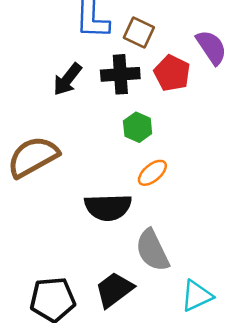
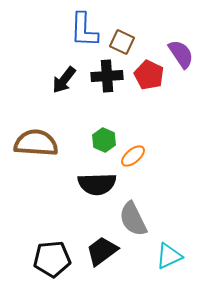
green hexagon: (138, 127) -> (104, 140), moved
brown semicircle: (33, 157) -> (36, 143), turned 33

